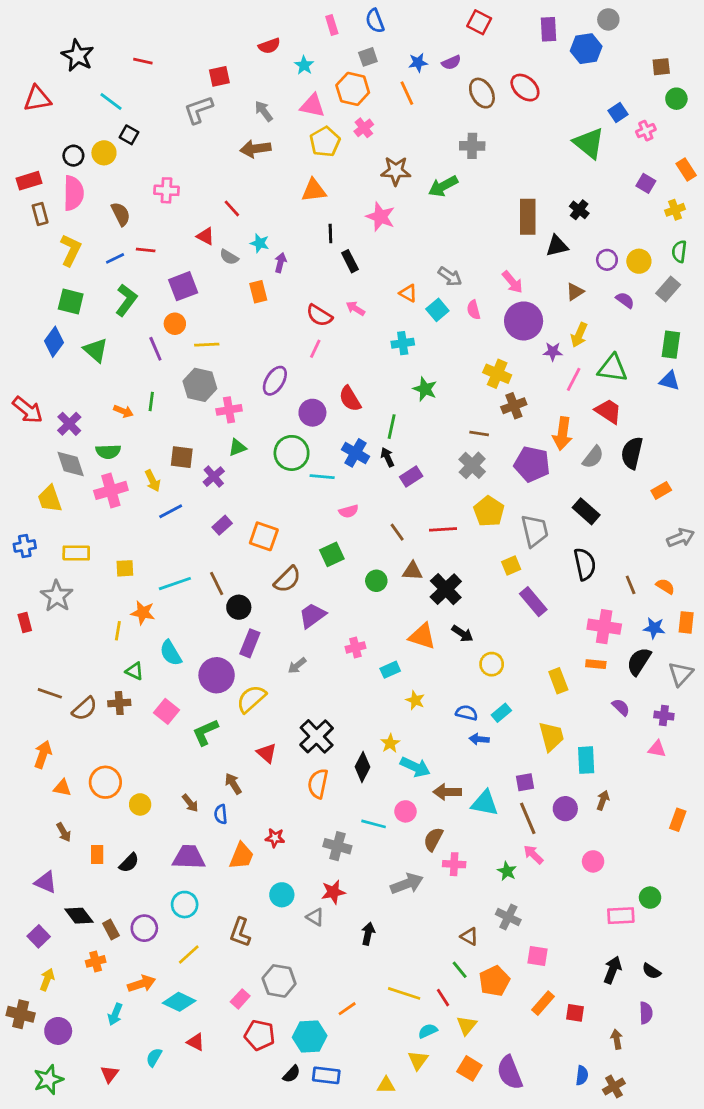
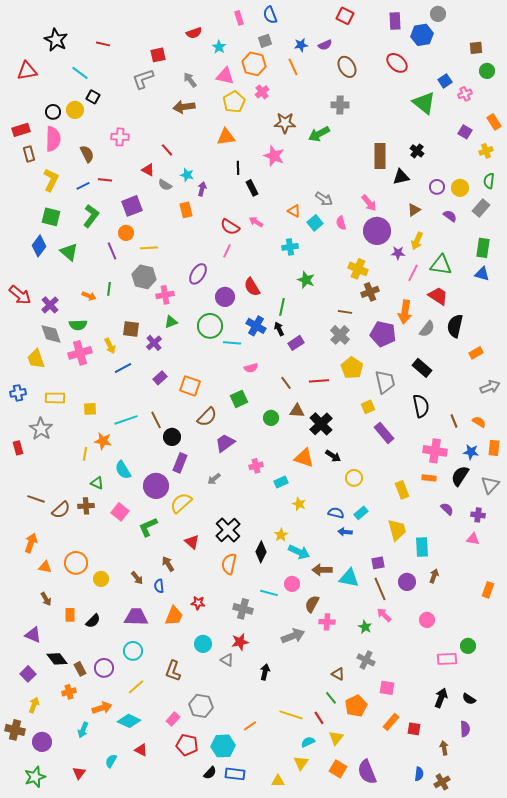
red ellipse: (525, 88) -> (397, 63), moved

